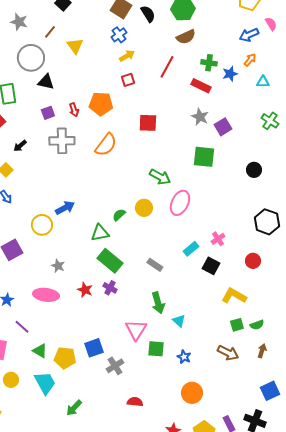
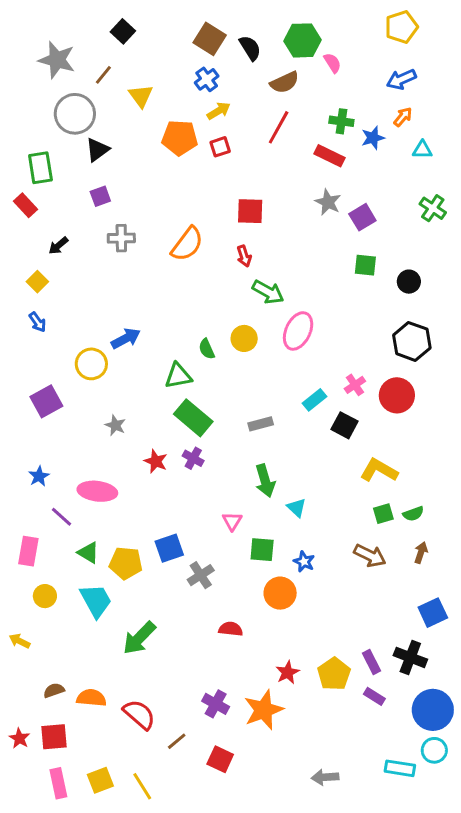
gray star: (19, 22) -> (57, 60), size x1.4
pink semicircle: (271, 24) -> (332, 63), moved
brown semicircle: (186, 37) -> (285, 82), moved
black triangle: (46, 82) -> (97, 150), turned -48
orange pentagon: (101, 104) -> (180, 138), moved
red arrow: (74, 110) -> (244, 256), moved
gray cross: (62, 141) -> (121, 238), size x0.7
green square: (204, 157) -> (365, 265), moved, size x0.7
green semicircle: (119, 215) -> (207, 349), turned -72
black hexagon: (267, 222) -> (412, 341), moved
red circle: (253, 261) -> (397, 395), moved, size x1.5
gray rectangle: (155, 265) -> (261, 424), turned -49
pink ellipse: (46, 295) -> (97, 491), moved
pink triangle: (136, 330) -> (232, 521), size x0.6
orange circle: (192, 393) -> (280, 593), moved
green arrow: (74, 408) -> (139, 638), size x1.4

